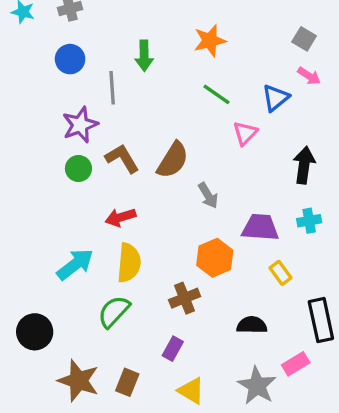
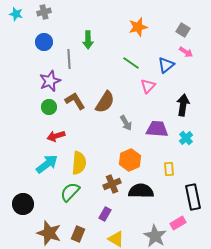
orange star: (210, 41) -> (138, 27), moved
red arrow: (121, 217) -> (56, 136), moved
cyan cross: (309, 221) -> (186, 138), turned -32
purple trapezoid: (260, 227) -> (157, 129), moved
yellow rectangle: (280, 273) -> (169, 169), turned 32
black semicircle: (252, 325) -> (141, 191), moved, size x1.4

